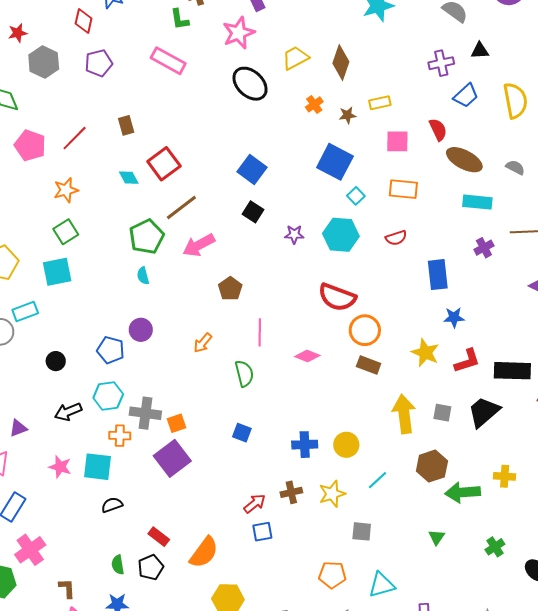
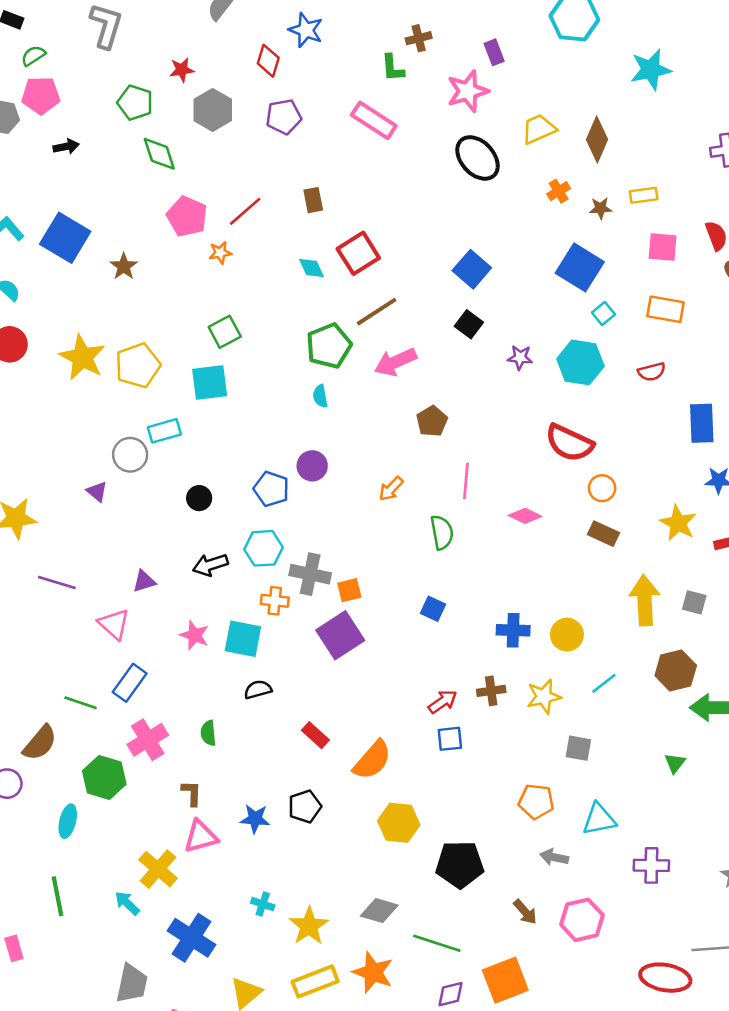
orange star: (66, 190) -> (220, 253), moved, size x0.7
orange circle: (365, 330) -> (602, 488), size x0.7
green semicircle: (118, 565) -> (208, 733), moved
black pentagon: (151, 567) -> (305, 806), moved

